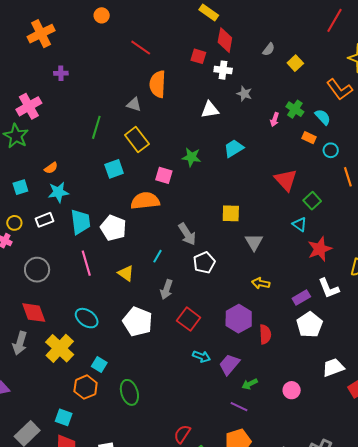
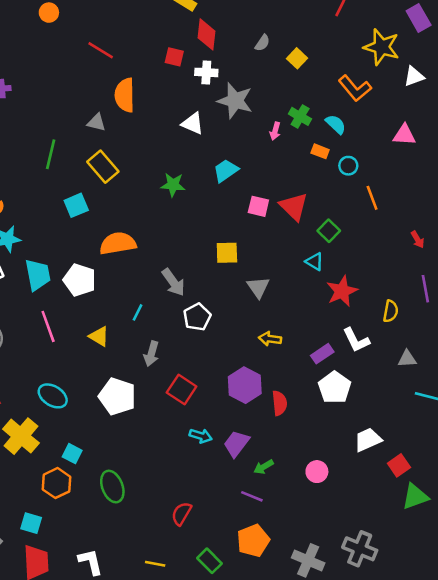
gray star: (244, 94) -> (235, 101), size x1.8
white triangle: (210, 110) -> (193, 123), turned 36
pink square: (164, 175) -> (258, 206), moved
red semicircle: (182, 434) -> (181, 514), moved

